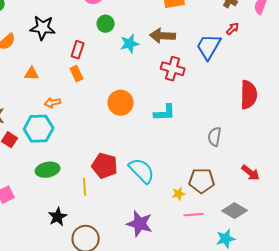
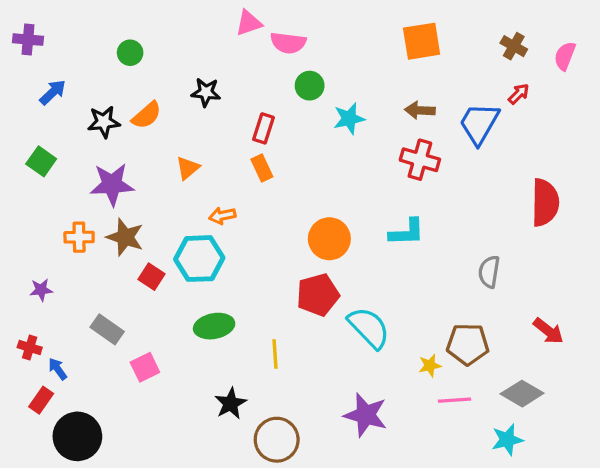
black star: (43, 28) -> (206, 92), size x0.7
brown arrow: (163, 36) -> (420, 110), moved, size x0.7
orange triangle: (32, 74) -> (188, 168), turned -42
orange circle: (121, 103) -> (329, 239), moved
red pentagon: (105, 166) -> (318, 295), moved, turned -30

